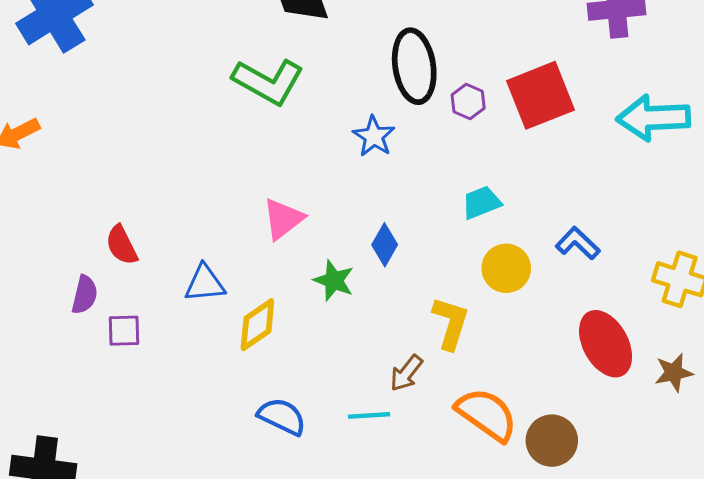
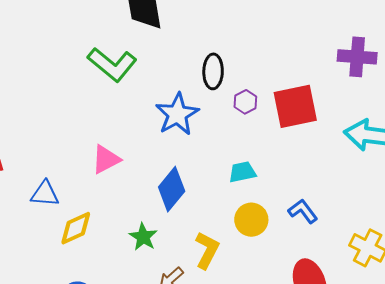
black ellipse: (414, 66) -> (213, 71), size x0.7
blue star: (374, 136) -> (177, 114), size x1.5
blue diamond: (385, 245) -> (172, 189), size x1.5
green star: (334, 280) -> (143, 237), moved

